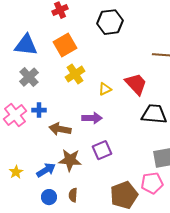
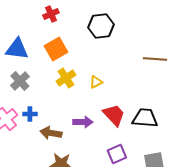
red trapezoid: (136, 84) -> (114, 115), moved
yellow triangle: (105, 89) -> (96, 82), moved
purple square: (102, 150) -> (117, 154), moved

